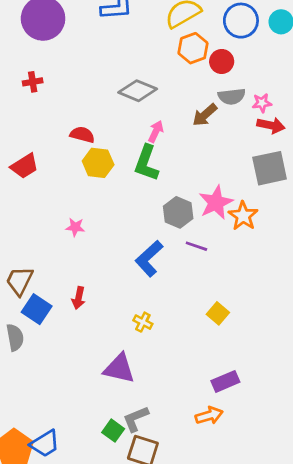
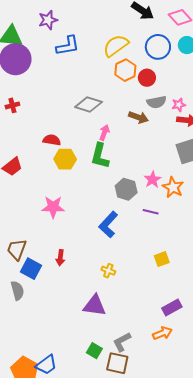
brown arrow: (205, 115) -> (138, 117), turned -114
pink star: (216, 203) -> (153, 180), size x0.7
pink star: (75, 227) -> (53, 207), size x1.6
purple line: (196, 246) -> (151, 212), moved
yellow square: (218, 313) -> (162, 259), turned 35
gray L-shape: (136, 419) -> (122, 342), moved

